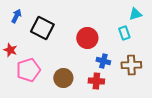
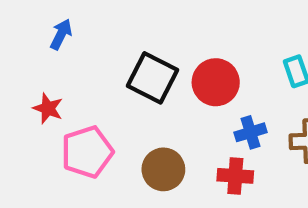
black square: (42, 28) -> (152, 78), moved
blue cross: (103, 61) -> (251, 132), turned -32

